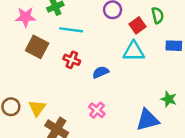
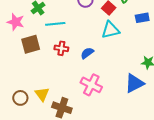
pink star: (26, 17) -> (16, 22), turned 30
brown square: (37, 47) -> (31, 44), turned -30
pink cross: (97, 110) -> (91, 85), size x1.5

